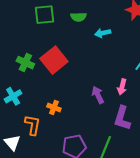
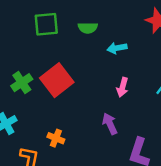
green cross: (25, 63) -> (22, 83), turned 30
pink arrow: (122, 87) -> (123, 87), moved

